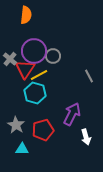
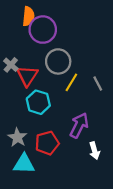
purple circle: (34, 51) -> (43, 30), moved
gray circle: (53, 56) -> (58, 61), size x1.5
yellow line: (39, 75) -> (71, 82), moved, turned -30
cyan triangle: (22, 149) -> (24, 164), size x1.5

